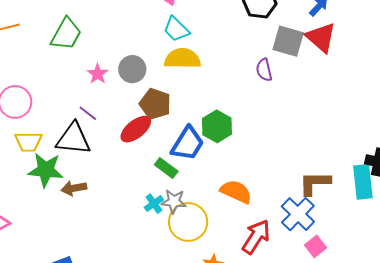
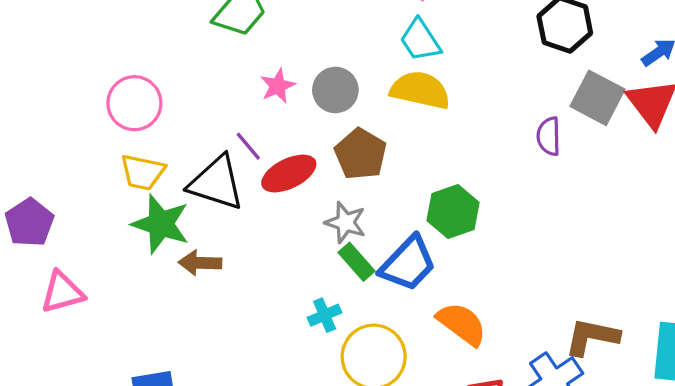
red ellipse: (136, 129) -> (289, 173), moved
blue trapezoid: (188, 144) -> (408, 264), moved
gray star: (174, 201) -> (345, 222), moved

